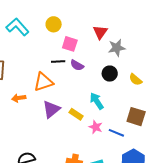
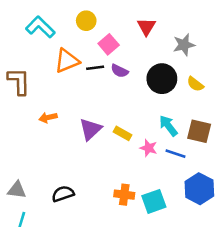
pink square: (70, 44) -> (109, 44), turned 35
gray star: (117, 48) -> (184, 45), moved
black circle: (110, 74) -> (162, 79), size x1.5
orange triangle: (43, 82) -> (67, 61), moved
cyan arrow: (97, 101) -> (168, 126), moved

